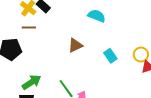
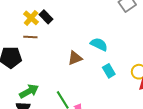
cyan semicircle: (97, 16) -> (99, 44), moved

